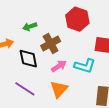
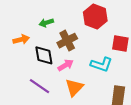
pink arrow: (59, 66) -> (66, 65), moved

